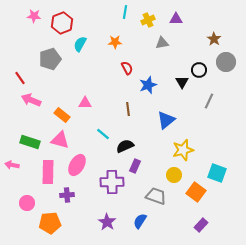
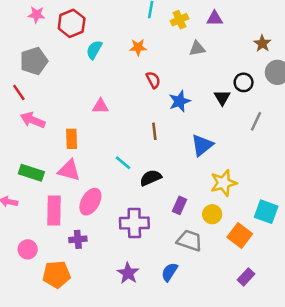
gray pentagon: (50, 59) -> (34, 61), moved
pink triangle: (85, 103) -> (100, 106), moved
orange rectangle: (62, 115) -> (72, 139), turned 49
purple rectangle: (135, 166) -> (180, 205), moved

